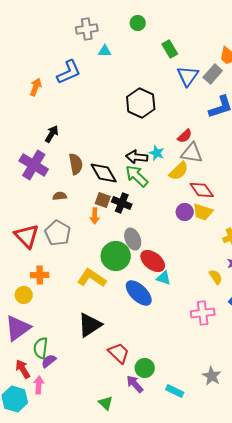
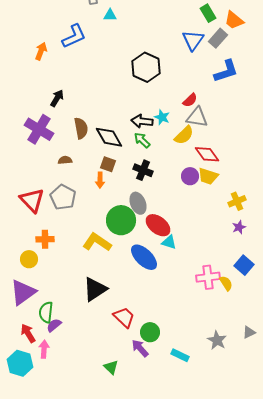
green rectangle: (170, 49) -> (208, 13), moved
green arrow: (137, 176) -> (142, 140), size x0.7
black cross: (122, 203) -> (143, 170), moved
yellow semicircle: (216, 277) -> (226, 283), moved

